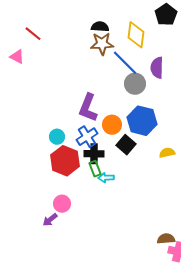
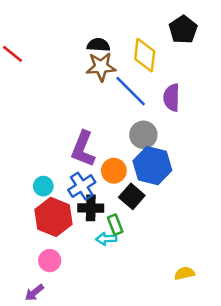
gray circle: (135, 84) -> (143, 135), moved
yellow semicircle: (167, 153) -> (184, 273), moved
green rectangle: (95, 169) -> (115, 225), moved
pink circle: (62, 204) -> (50, 261), moved

